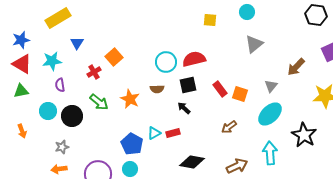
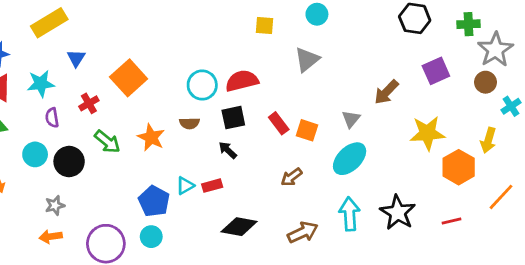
gray triangle: (254, 44) -> (307, 60), moved
orange square: (114, 57) -> (129, 78), size x1.4
red cross: (94, 72) -> (89, 103), moved
black star: (304, 135) -> (398, 213), moved

